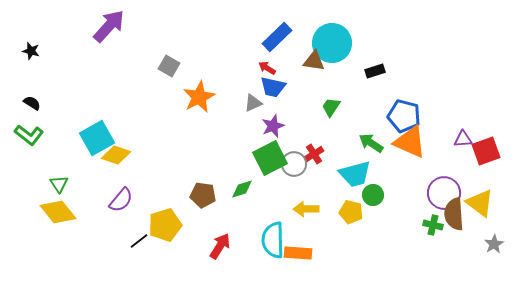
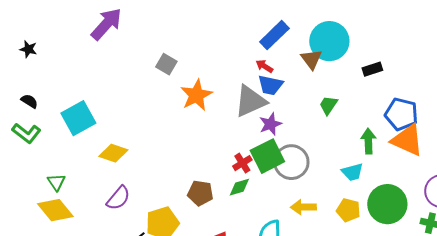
brown triangle: (314, 61) -> (311, 59), turned 45
gray triangle: (253, 103) -> (250, 101), size x1.8
cyan square: (97, 138) -> (78, 118), moved
green arrow: (371, 143) -> (368, 141), turned 55
red cross: (314, 154) -> (242, 163), moved
gray circle: (294, 164) -> (291, 162), size x1.4
cyan trapezoid: (355, 174) -> (352, 172), size x0.7
green circle: (373, 195) -> (387, 204), moved, size x1.8

